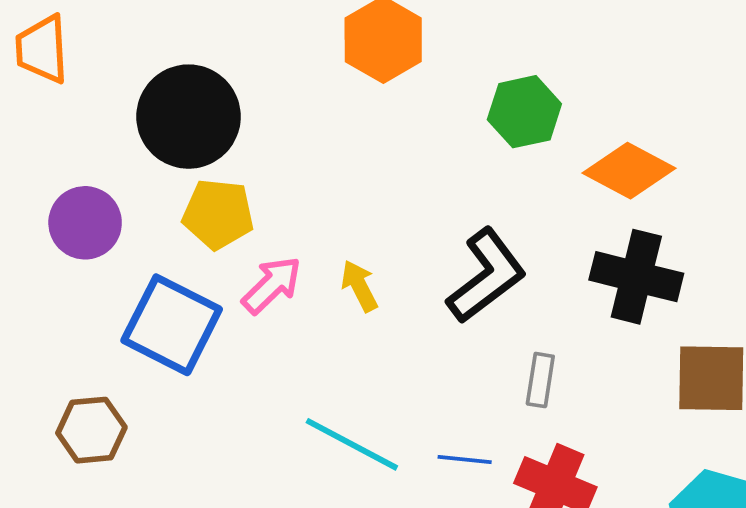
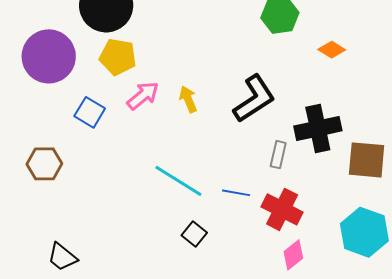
orange diamond: (629, 171) -> (332, 50), size x0.6
purple circle: (85, 223) -> (49, 56), size x1.4
black cross: (636, 277) -> (318, 128), moved, turned -30
blue square: (172, 325) -> (90, 112), size x0.6

